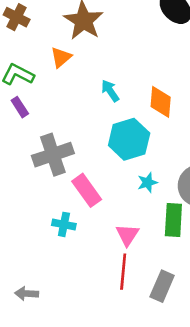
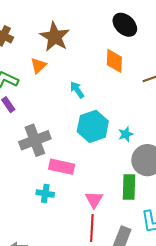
orange diamond: (161, 102) -> (114, 61), moved
cyan star: (148, 182) -> (126, 134), moved
pink rectangle: (87, 190) -> (62, 167), turned -40

